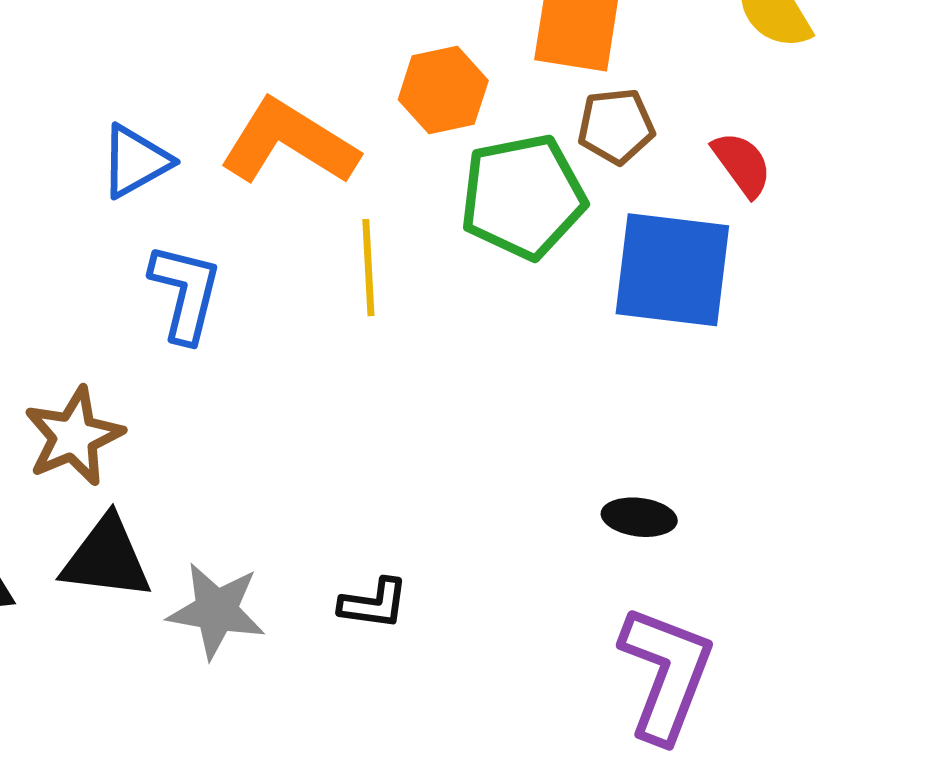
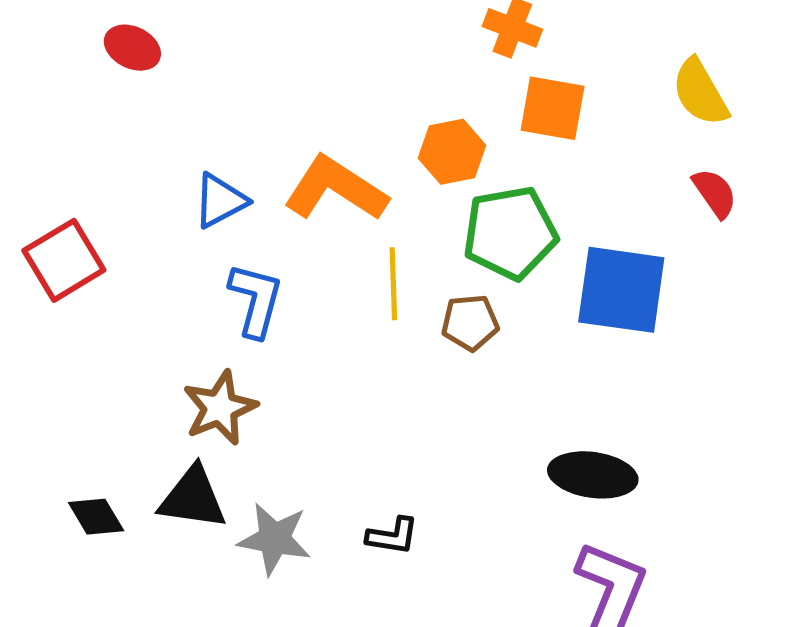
brown pentagon: (616, 126) -> (470, 323), moved
red semicircle: (742, 164) -> (715, 193), moved
brown star: (74, 436) -> (220, 408), moved
black ellipse: (639, 517) -> (593, 475), size x1.6

